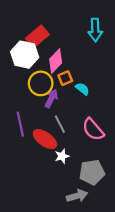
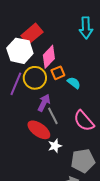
purple arrow: (51, 98) -> (44, 103), moved
purple line: (20, 124) -> (16, 84), moved, turned 35

